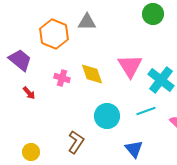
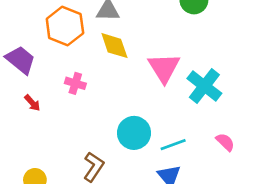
yellow diamond: (92, 74) -> (114, 46), moved
cyan line: (146, 111) -> (173, 145), moved

